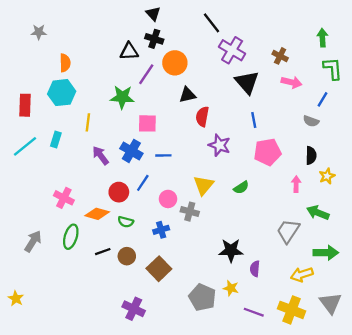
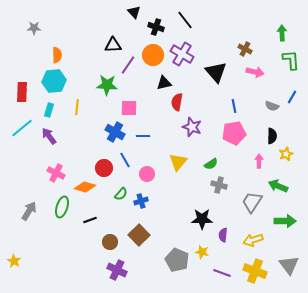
black cross: (154, 39) -> (156, 27), moved
purple cross: (232, 50) -> (182, 54), moved
blue line: (322, 99) -> (292, 97), moved
blue line: (254, 120) -> (234, 106), moved
cyan rectangle: (56, 139) -> (49, 110), moved
purple arrow: (101, 155) -> (49, 136), moved
blue line: (143, 183) -> (125, 160), turned -63
gray cross: (190, 212) -> (219, 185), moved
green semicircle: (126, 222) -> (121, 194), moved, turned -64
brown circle: (127, 256) -> (110, 242), moved
yellow arrow: (302, 274) -> (253, 240), moved

